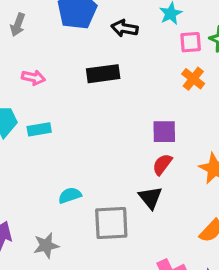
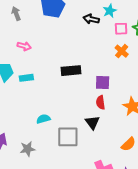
gray arrow: (18, 25) -> (16, 14), turned 136
black arrow: (125, 28) -> (91, 19), moved
black rectangle: (103, 74) -> (71, 71), moved
red semicircle: (162, 164) -> (101, 102), turned -48

